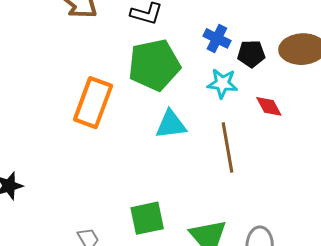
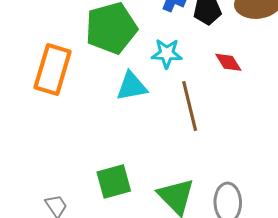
cyan star: (222, 83) -> (167, 53), moved

